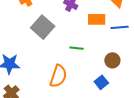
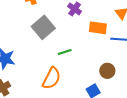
green line: (76, 48) -> (65, 52), moved, turned -32

